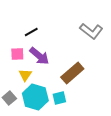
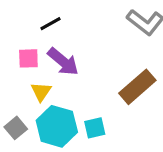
brown rectangle: (72, 73) -> (137, 87), moved

